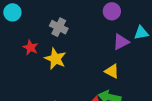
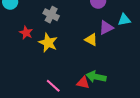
yellow triangle: (112, 71) -> (91, 40), moved

